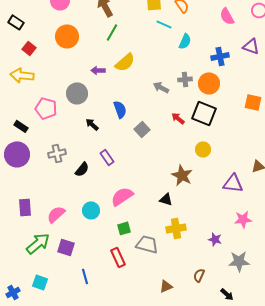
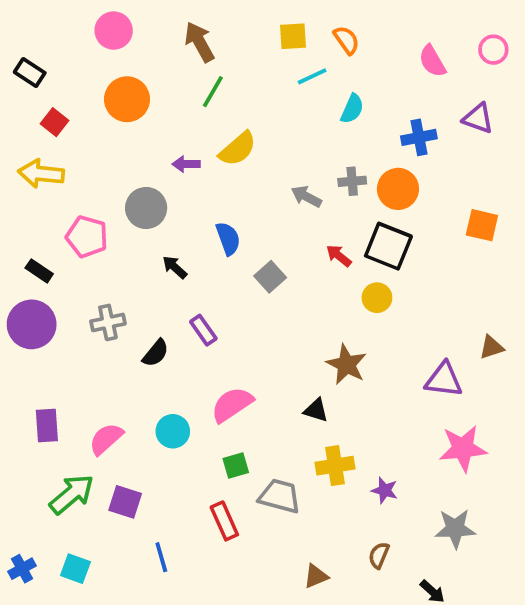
cyan line: (164, 24) -> (312, 76), turned -49
yellow circle: (203, 149) -> (377, 298), moved
pink star: (243, 219) -> (463, 448), size x1.4
purple star: (215, 239) -> (385, 490), moved
blue cross: (13, 292) -> (22, 569), moved

